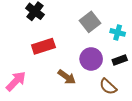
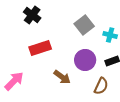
brown semicircle: (108, 87) -> (101, 86), turned -108

